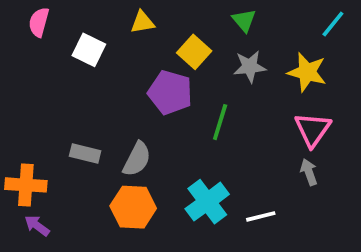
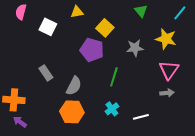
green triangle: (244, 20) -> (141, 11), moved
gray star: (250, 67) -> (135, 48), moved
green line: (220, 122) -> (114, 77), moved
gray rectangle: (85, 154) -> (46, 73), moved, turned 42
gray arrow: (309, 172) -> (167, 93), turned 104
cyan cross: (207, 202) -> (112, 109), size x0.6

